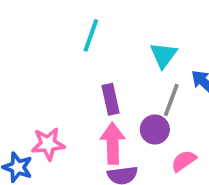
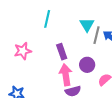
gray line: (171, 100) -> (96, 35), moved
pink star: (48, 144) -> (23, 51), moved

